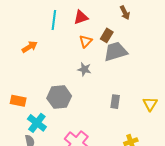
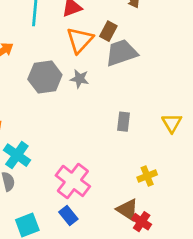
orange triangle: (86, 41) -> (80, 40), size x1.5
gray hexagon: (59, 97) -> (45, 77), moved

